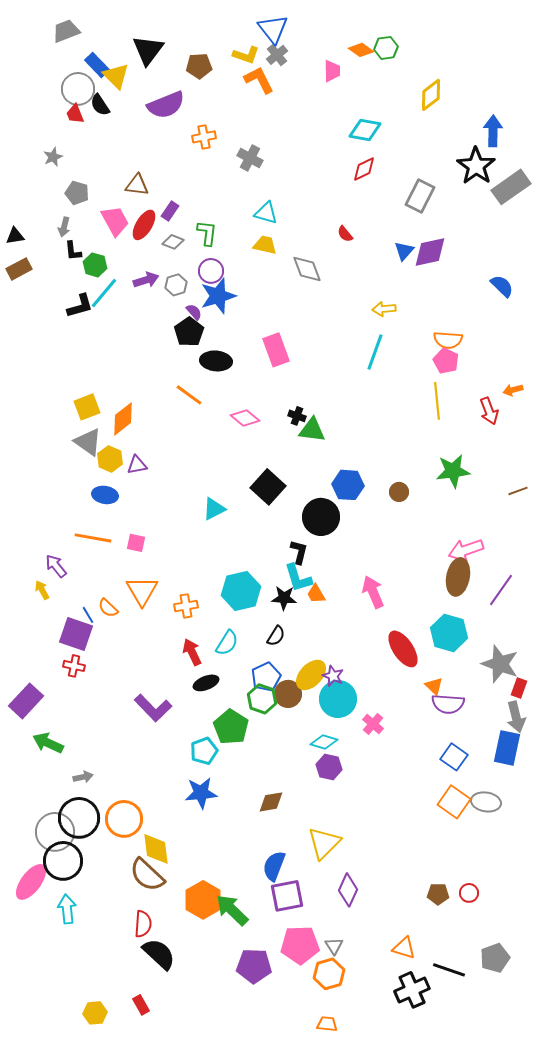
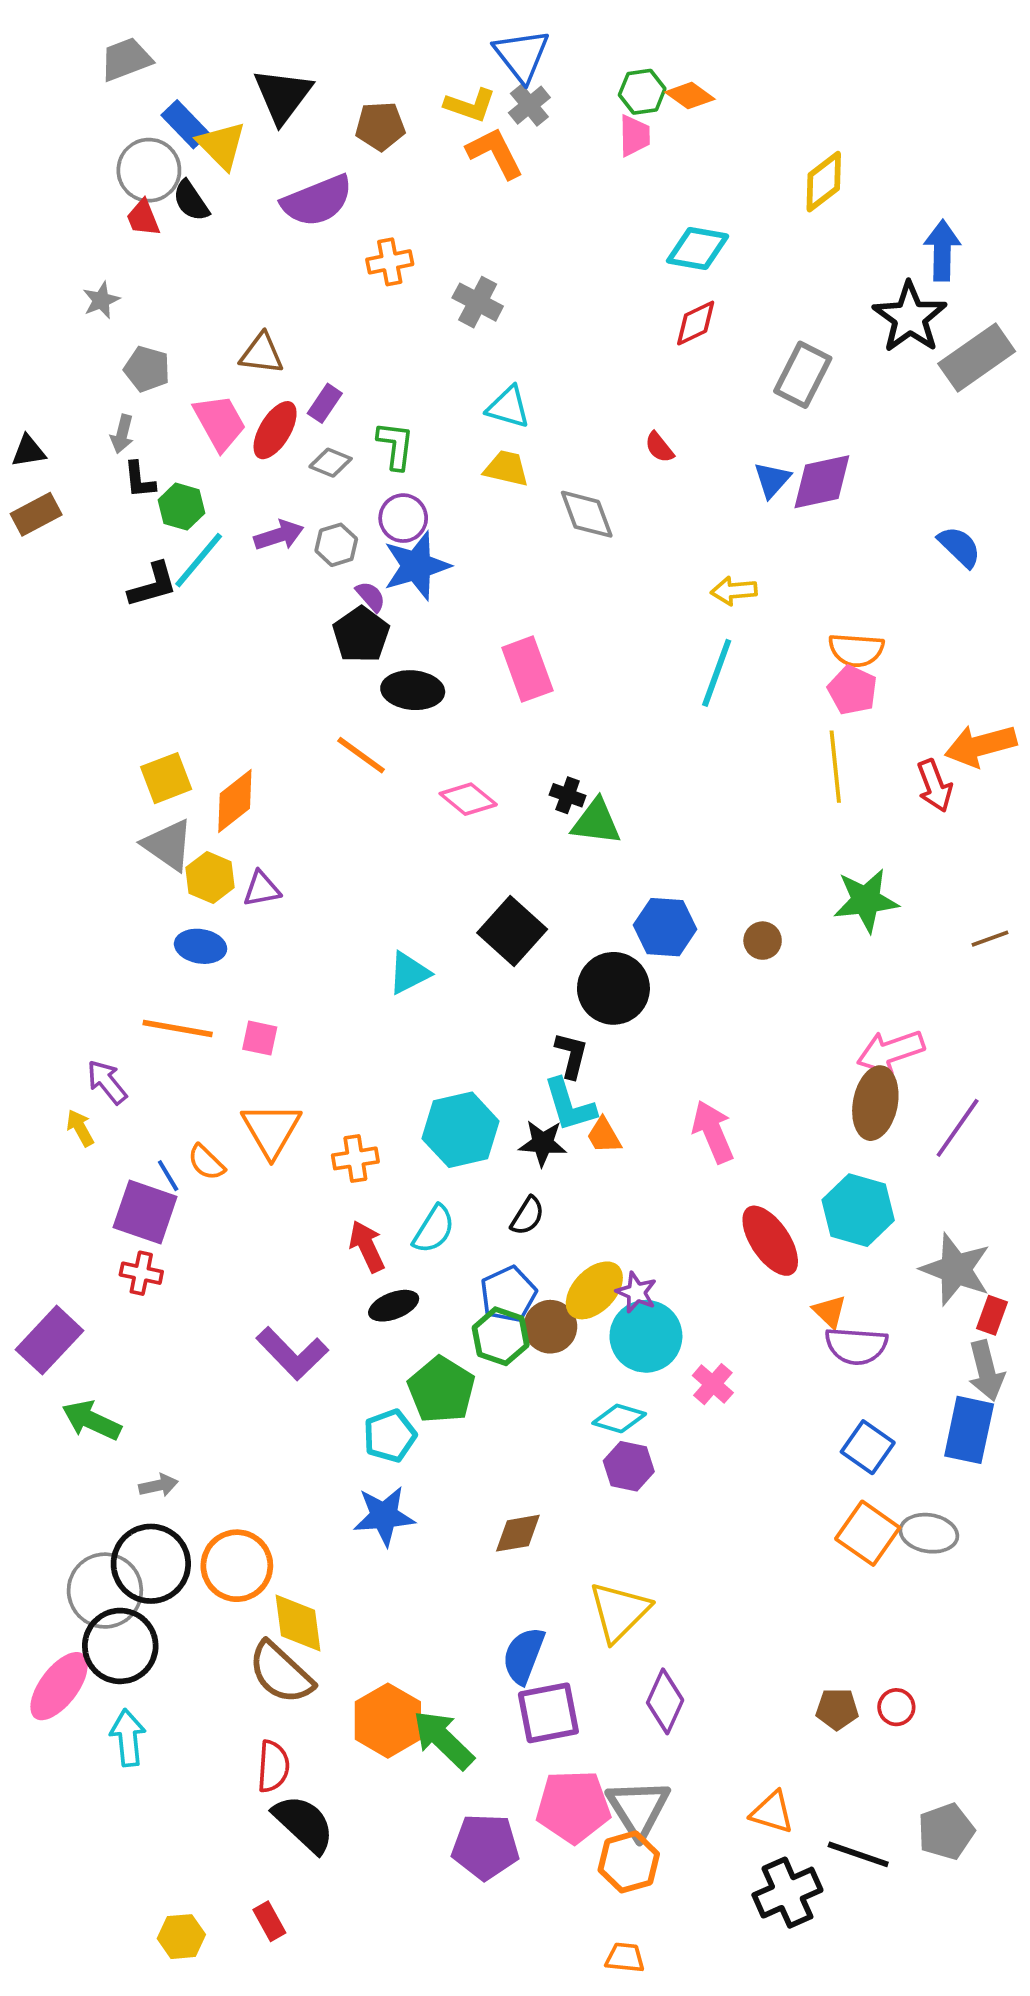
green hexagon: (386, 48) -> (642, 92), moved
orange arrow: (513, 390) -> (980, 746), size x1.8
gray triangle: (334, 946) -> (638, 1808), size x1.8

